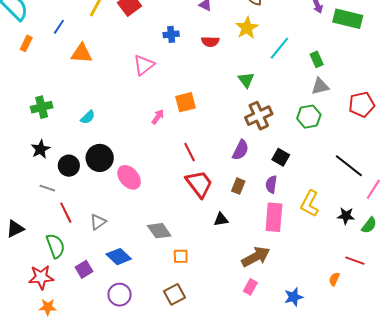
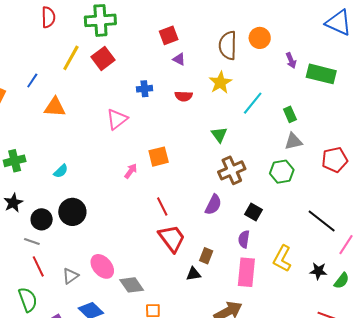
pink ellipse: (129, 177) -> (102, 266), moved
brown rectangle: (238, 186) -> (206, 256), moved
gray line: (47, 188) -> (32, 242), moved

